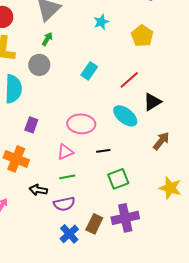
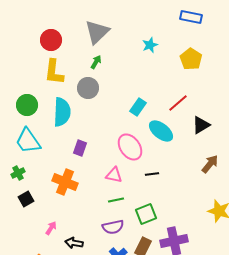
cyan rectangle: (89, 71) -> (138, 107), moved
cyan ellipse: (125, 116) -> (161, 131), moved
pink ellipse: (81, 124) -> (130, 147), turned 52
pink triangle: (65, 152) -> (114, 175), turned 36
green square: (118, 179) -> (146, 214), moved
black arrow: (38, 190) -> (74, 243), moved

